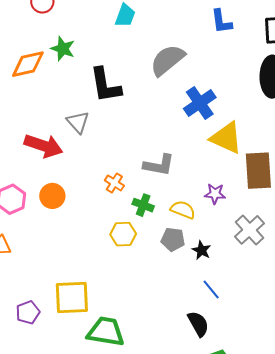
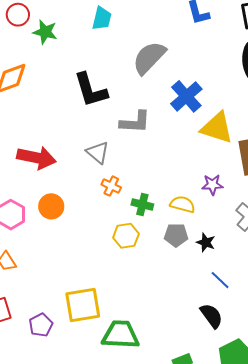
green star: (63, 49) -> (45, 32), moved
gray triangle: (78, 122) -> (98, 152), moved
gray L-shape: (159, 165) -> (135, 122), moved

